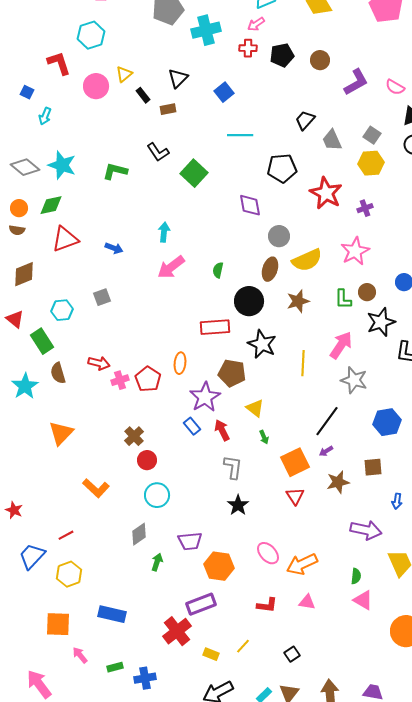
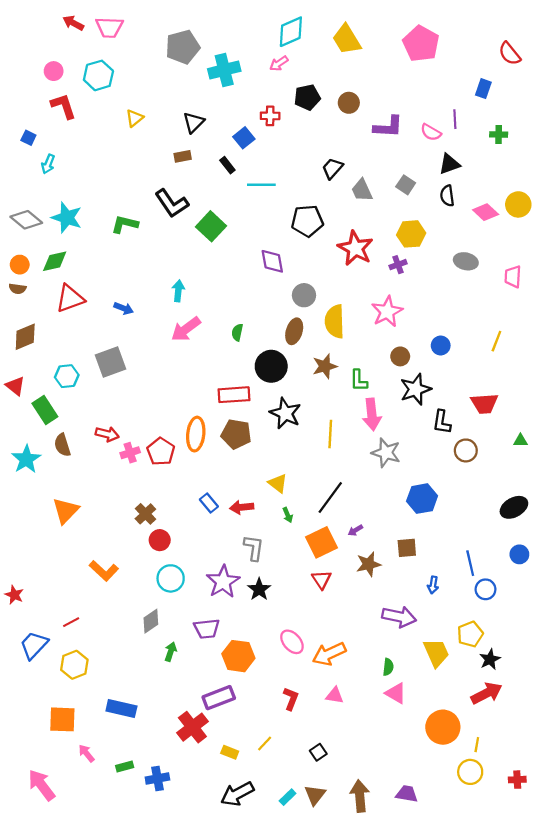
red cross: (248, 48) -> (270, 116), moved
purple L-shape: (356, 82) -> (388, 127), turned 32
pink circle: (96, 86) -> (54, 71), moved, size x0.7
black rectangle: (143, 95) -> (227, 165), moved
black L-shape: (158, 152) -> (172, 203), size x1.4
yellow hexagon: (371, 163) -> (411, 234), moved
yellow semicircle: (307, 260) -> (335, 321), turned 112
gray square: (102, 297) -> (110, 362), size x1.6
green L-shape: (343, 299) -> (359, 380), moved
pink arrow: (341, 345) -> (372, 414), turned 140
orange ellipse: (180, 363) -> (196, 434), size x1.4
brown pentagon: (232, 373) -> (236, 434), moved
purple star: (205, 397) -> (223, 582), moved
black line: (327, 421) -> (330, 497), moved
red arrow: (222, 430) -> (242, 507), turned -70
red L-shape: (267, 605) -> (291, 699), turned -75

